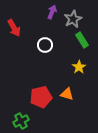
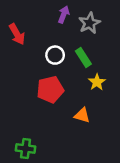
green rectangle: (82, 40) -> (83, 58), moved
red pentagon: (41, 97) -> (50, 89), moved
green cross: (21, 121) -> (26, 149), turned 35

